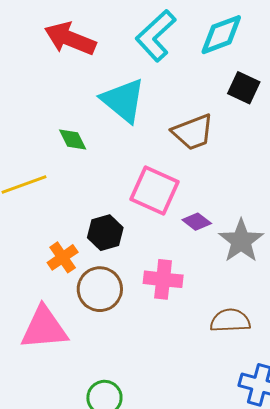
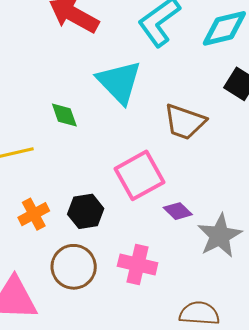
brown trapezoid: (193, 132) -> (185, 122), turned 33
pink square: (154, 191) -> (139, 175), turned 30
orange cross: (63, 257) -> (34, 214), moved

